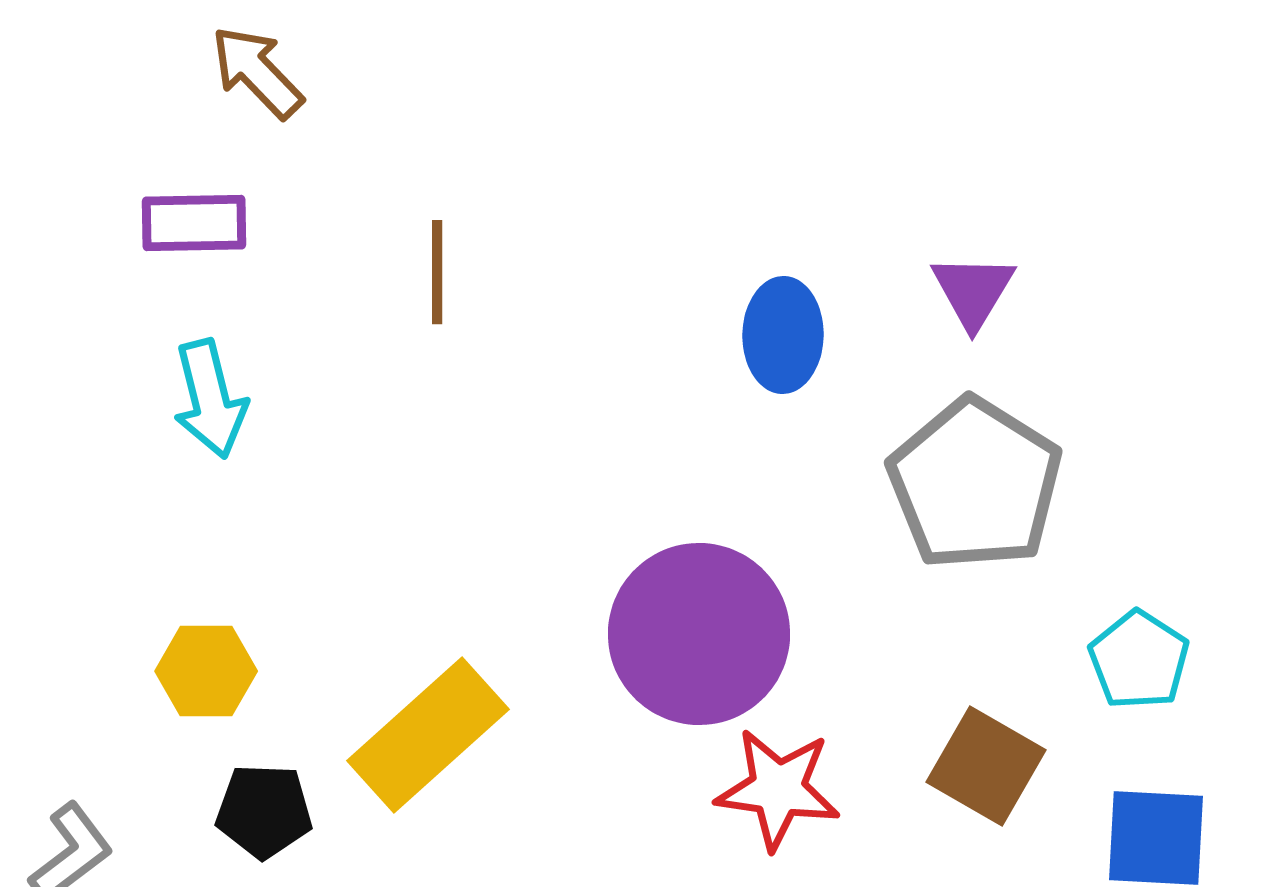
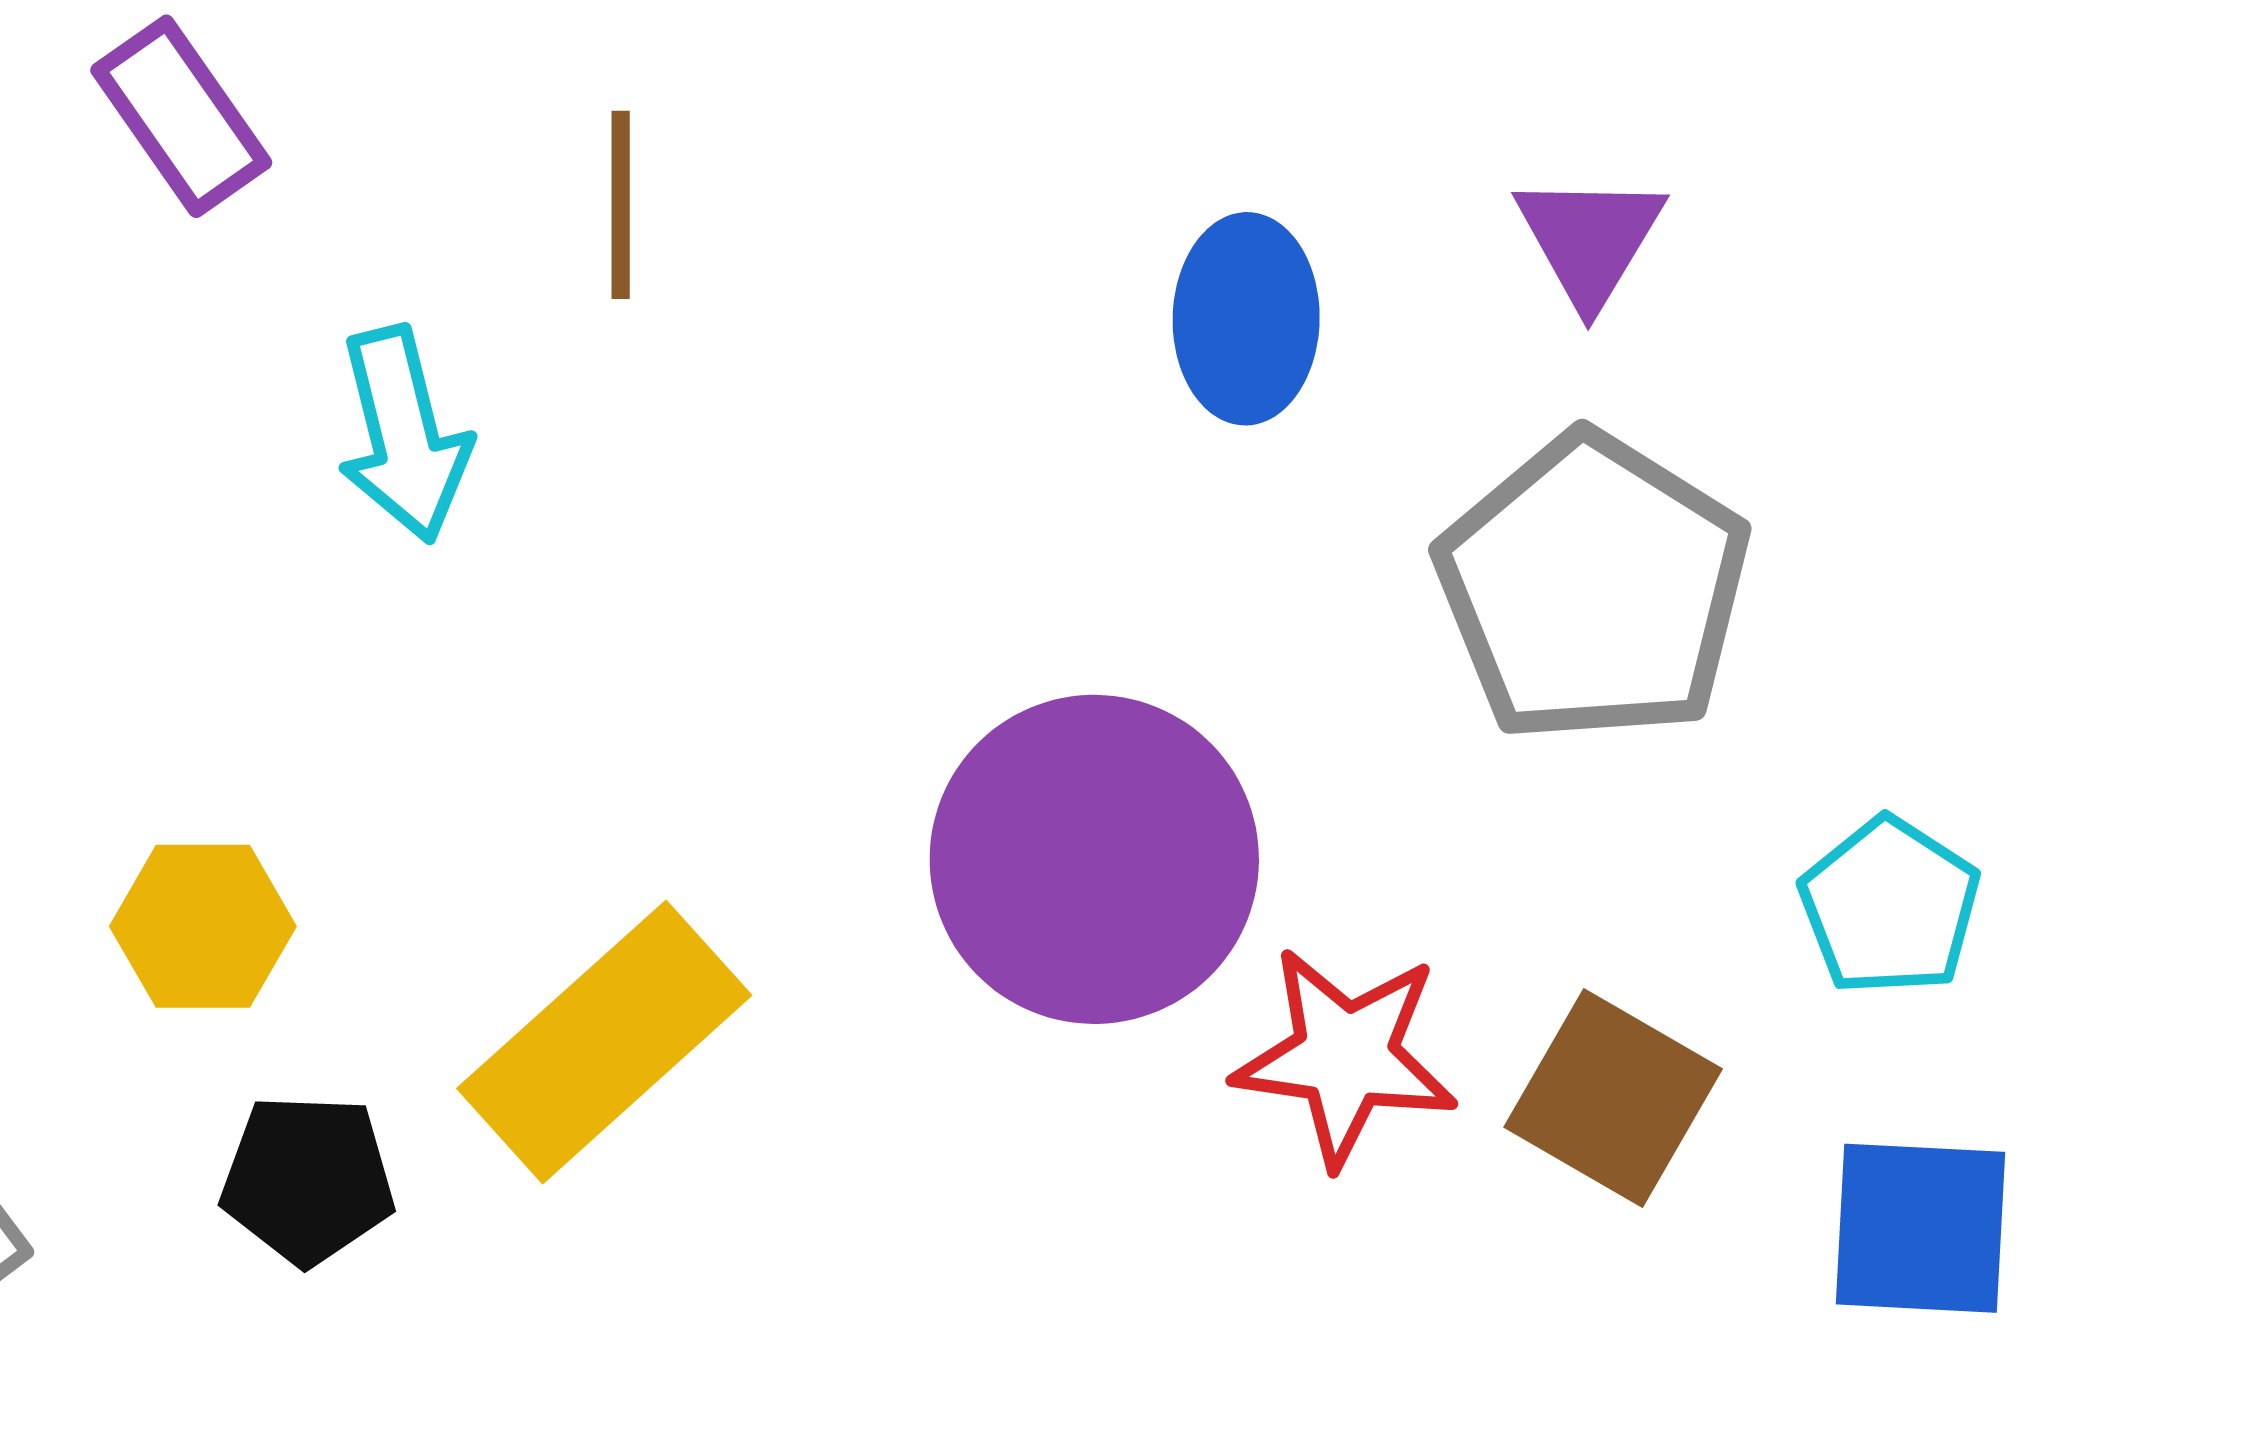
purple rectangle: (194, 223) -> (181, 116), turned 56
cyan arrow: (210, 399) -> (404, 435), moved
red star: (778, 789) -> (1346, 1056), moved

